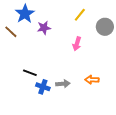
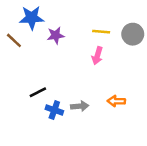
blue star: (25, 14) -> (32, 18), turned 30
yellow line: (80, 15) -> (101, 32), moved, turned 56
black line: (30, 73) -> (38, 92), turned -48

